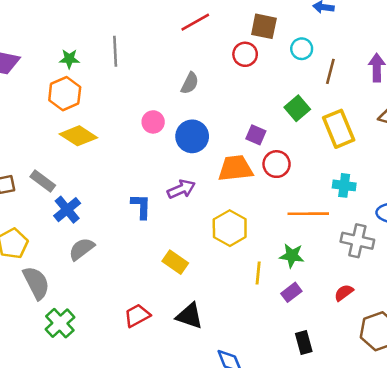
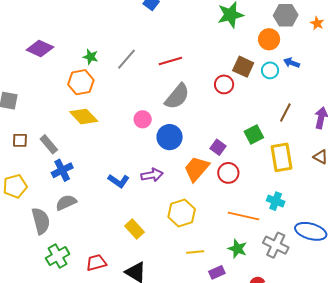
red line: (195, 22) -> (170, 61), moved
cyan circle: (302, 49) -> (270, 70), moved
gray line: (115, 51) -> (126, 59), turned 30
gray semicircle: (190, 83) -> (177, 96), size x1.6
orange trapezoid: (235, 168) -> (197, 169), turned -56
blue L-shape: (141, 206) -> (119, 181), turned 110
green star: (292, 256) -> (237, 249), moved
yellow line: (258, 273) -> (195, 252), turned 66
gray semicircle: (36, 283) -> (41, 221), moved
green cross: (60, 323) -> (58, 256), moved

